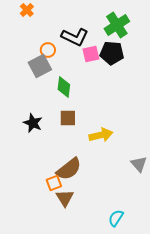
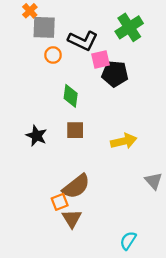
black pentagon: (112, 53) -> (115, 74), moved
gray square: (40, 66) -> (44, 27), moved, turned 30
yellow arrow: (101, 135) -> (124, 141), moved

